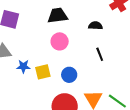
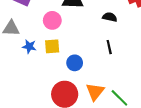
pink circle: (60, 41) -> (52, 20), moved
yellow square: (43, 72) -> (52, 46), moved

